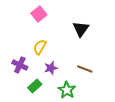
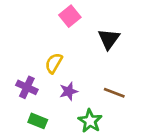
pink square: (39, 14) -> (70, 16), moved
green rectangle: (35, 86) -> (38, 121), moved, turned 64

